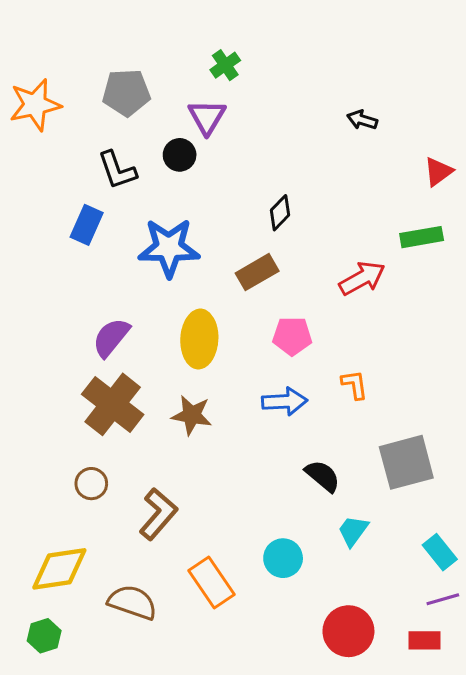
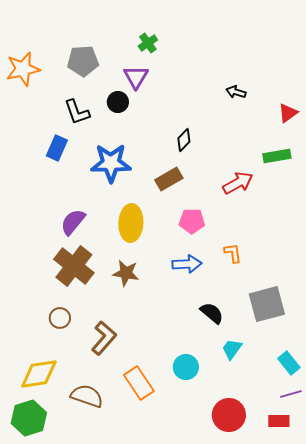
black arrow: (362, 120) -> (236, 92), moved
green hexagon: (44, 636) -> (29, 418), size x1.6

